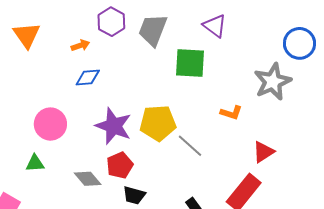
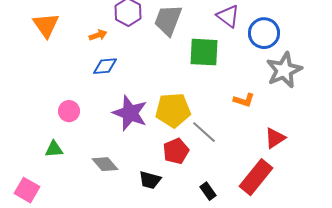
blue circle: (300, 43) -> (264, 33), moved
pink circle: (50, 124) -> (69, 111), size x0.7
red pentagon: (120, 165) -> (176, 151), moved

